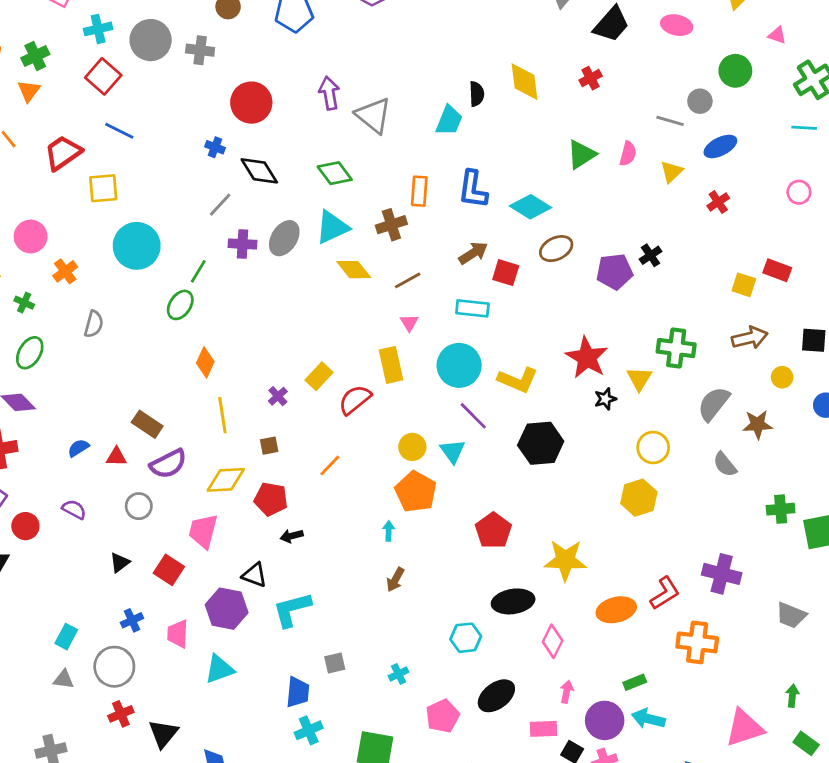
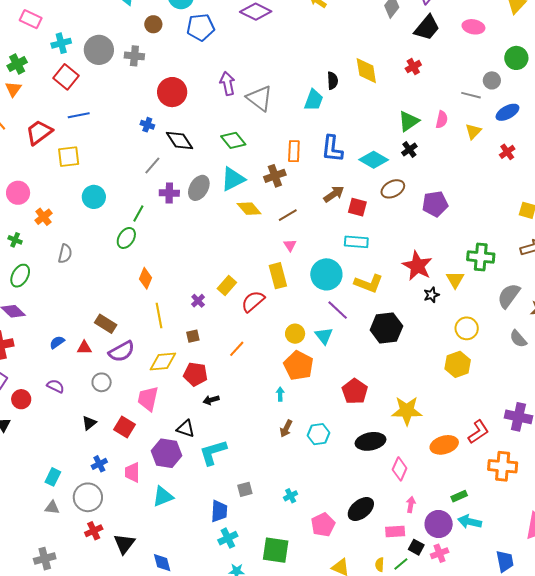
blue line: (119, 131) -> (79, 115), turned -35
cyan circle: (137, 246) -> (94, 197), size x0.7
black cross: (651, 255) -> (409, 150), moved
cyan rectangle: (472, 308) -> (356, 242), moved
cyan hexagon: (466, 638) -> (318, 434), moved

